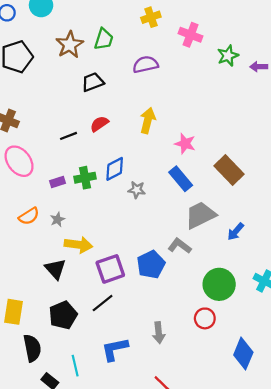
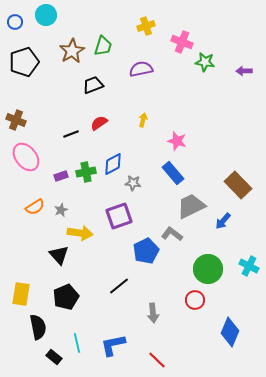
green star: (228, 56) -> (205, 62), moved, turned 30
yellow arrow: (148, 121) -> (143, 120), size x0.6
brown rectangle: (229, 170) -> (238, 185), moved
purple square: (110, 269) -> (119, 216), moved
black line: (103, 303) -> (119, 286), moved
blue L-shape: (115, 349) -> (113, 345), moved

